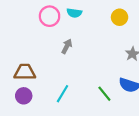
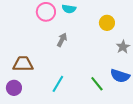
yellow circle: (120, 17) -> (107, 23), moved
purple circle: (24, 96) -> (14, 88), moved

